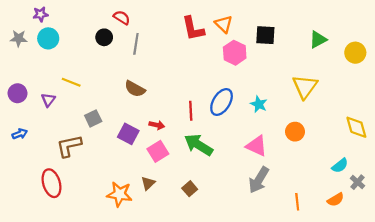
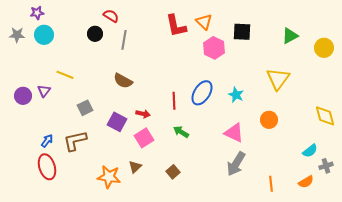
purple circle: (17, 93) -> (23, 96), moved
blue arrow: (20, 134) -> (47, 141), moved, turned -32
green arrow: (198, 145) -> (181, 132), size x0.6
brown L-shape: (69, 146) -> (75, 141), moved
gray cross: (358, 182) -> (326, 166), turned 32

